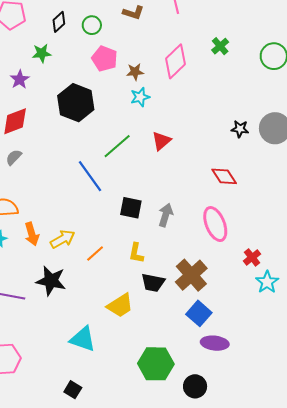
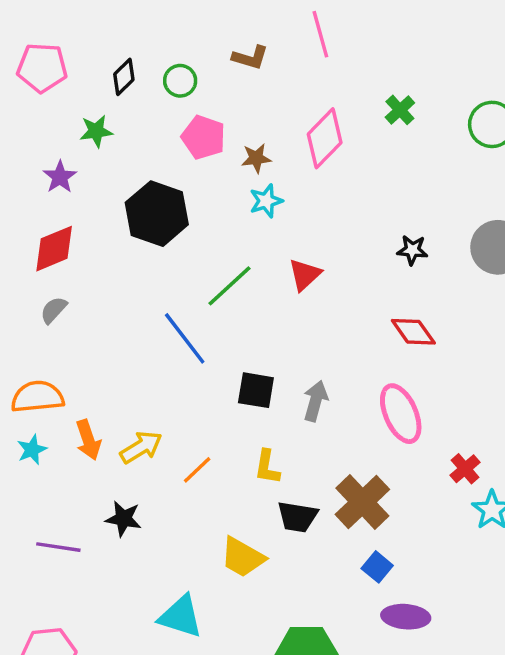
black star: (240, 129) -> (412, 250), moved
black star: (51, 281) -> (123, 519), size x0.7
yellow trapezoid: (120, 305) -> (242, 557), turned 64
blue square: (199, 313) -> (377, 567), size x0.7

